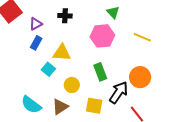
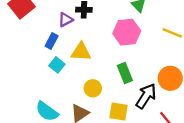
purple triangle: (36, 24) -> (66, 20), moved
cyan square: (48, 69) -> (57, 65), moved

